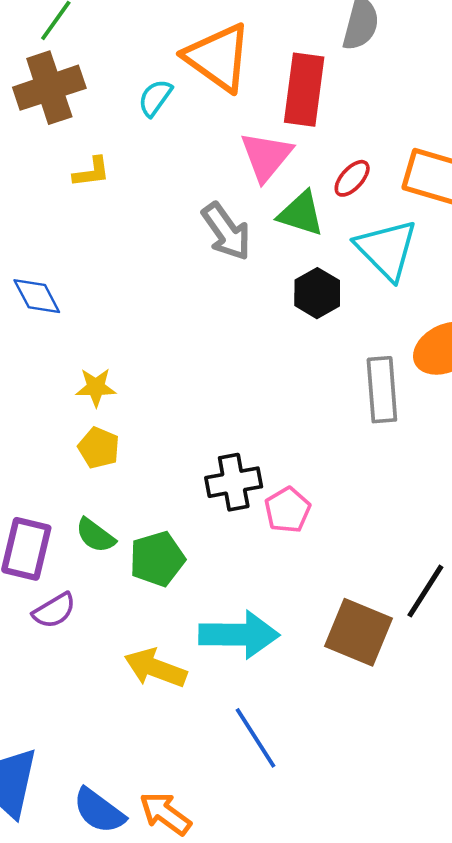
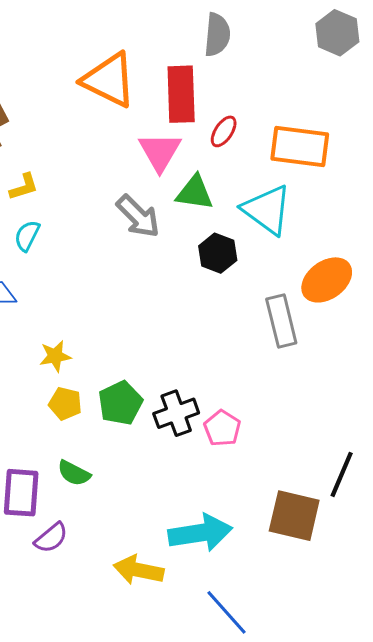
cyan semicircle: (155, 98) -> (27, 236), moved
red ellipse: (352, 178) -> (224, 131), moved
green pentagon: (157, 559) -> (120, 403), moved

